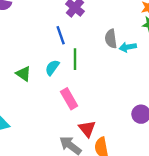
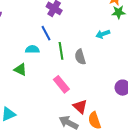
gray semicircle: (111, 39) -> (80, 57), moved
cyan semicircle: (52, 68) -> (32, 49), moved, turned 64

